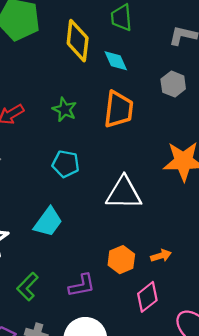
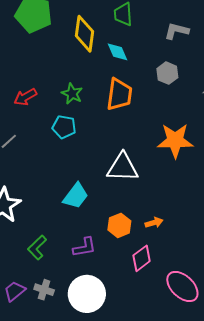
cyan pentagon: (66, 164) -> (64, 127), moved
cyan trapezoid: (48, 222) -> (76, 196), moved

